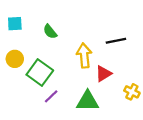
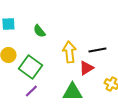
black line: (116, 41) -> (97, 50), moved
purple line: (51, 96) -> (31, 91), moved

